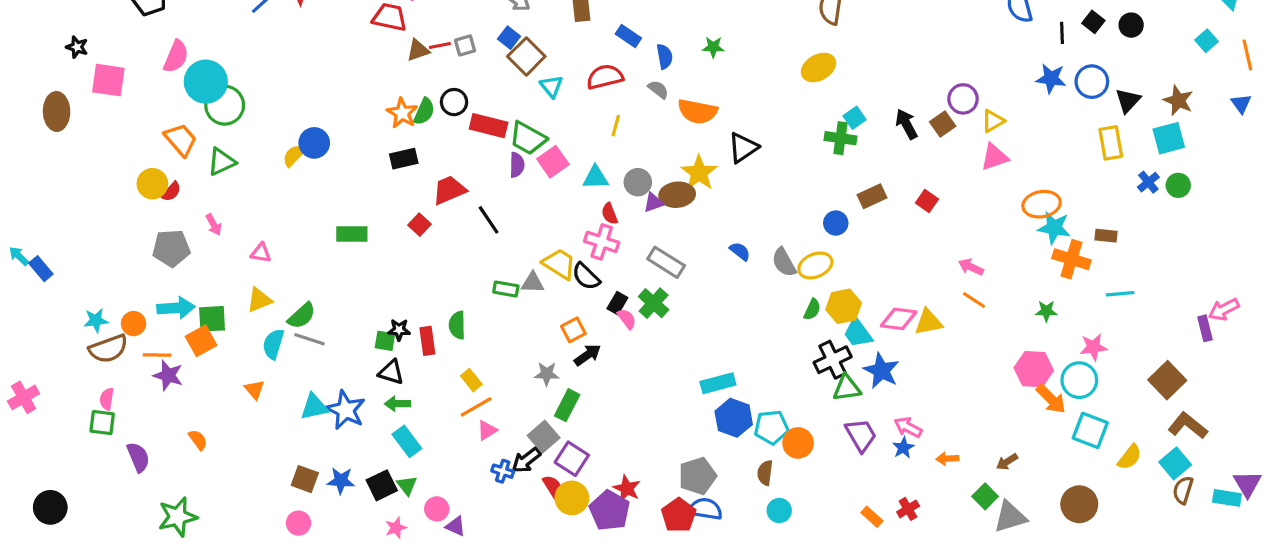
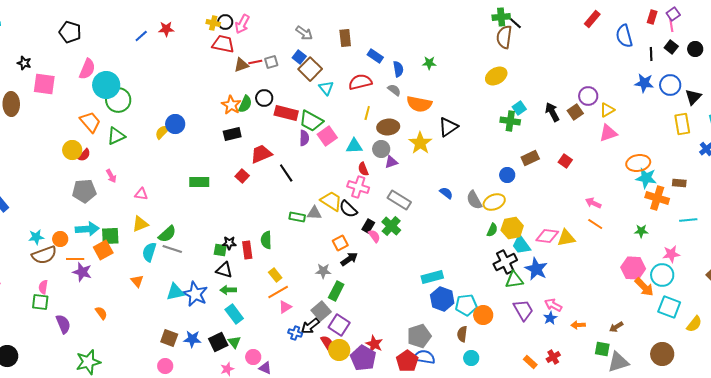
brown ellipse: (677, 195) -> (388, 127), moved
green square: (985, 496) -> (602, 349), turned -35

